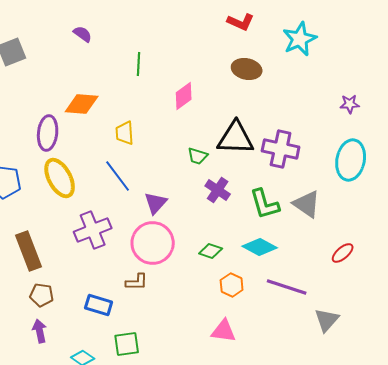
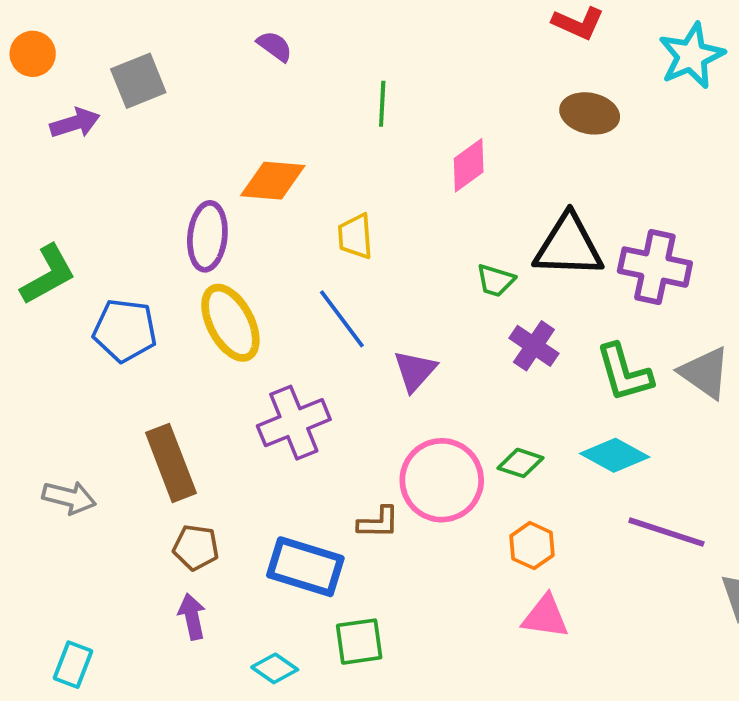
pink circle: (153, 243) -> (442, 480), moved
orange hexagon: (232, 285) -> (532, 546), moved
blue rectangle: (99, 305) -> (305, 567), size x1.4

